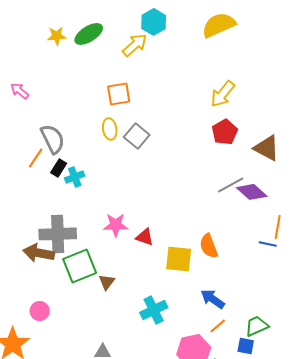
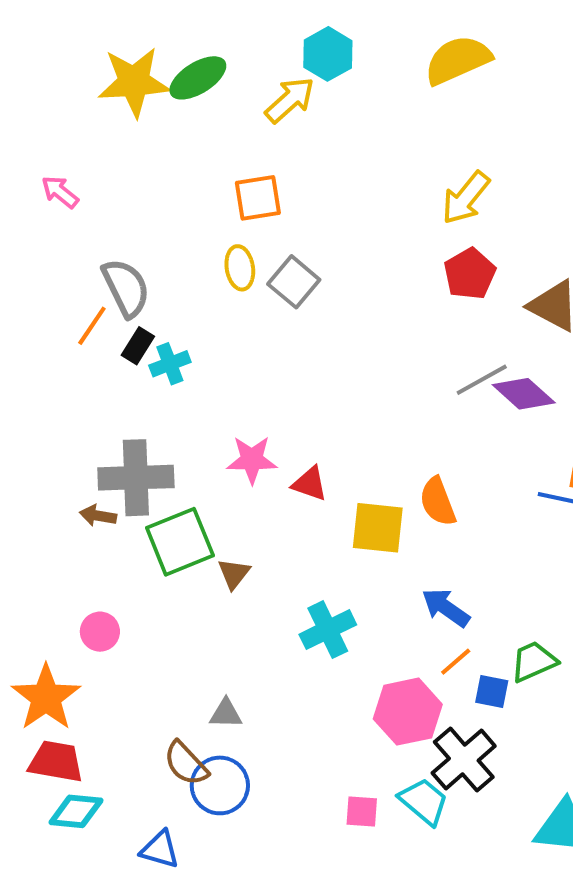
yellow star: (57, 36) -> (134, 82), size x1.8
brown arrow: (39, 253) -> (98, 516), size x0.6
blue square: (246, 346) -> (492, 692), moved

